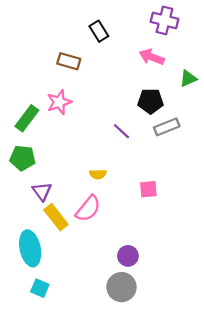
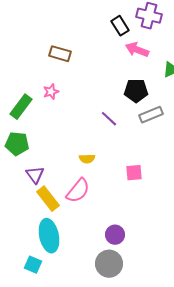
black rectangle: (99, 31) -> (120, 26), moved
pink star: (59, 102) -> (51, 92), size x0.7
cyan ellipse: (30, 248) -> (49, 236), moved

